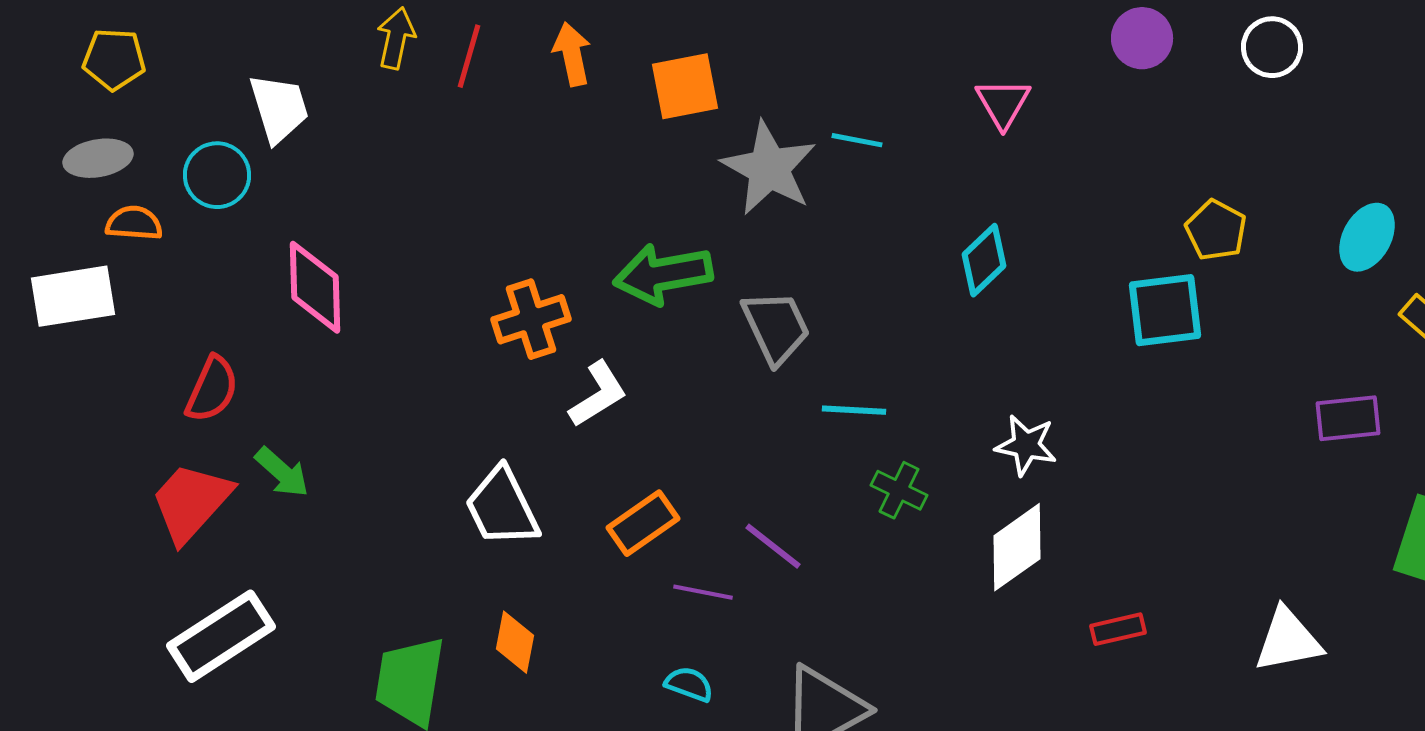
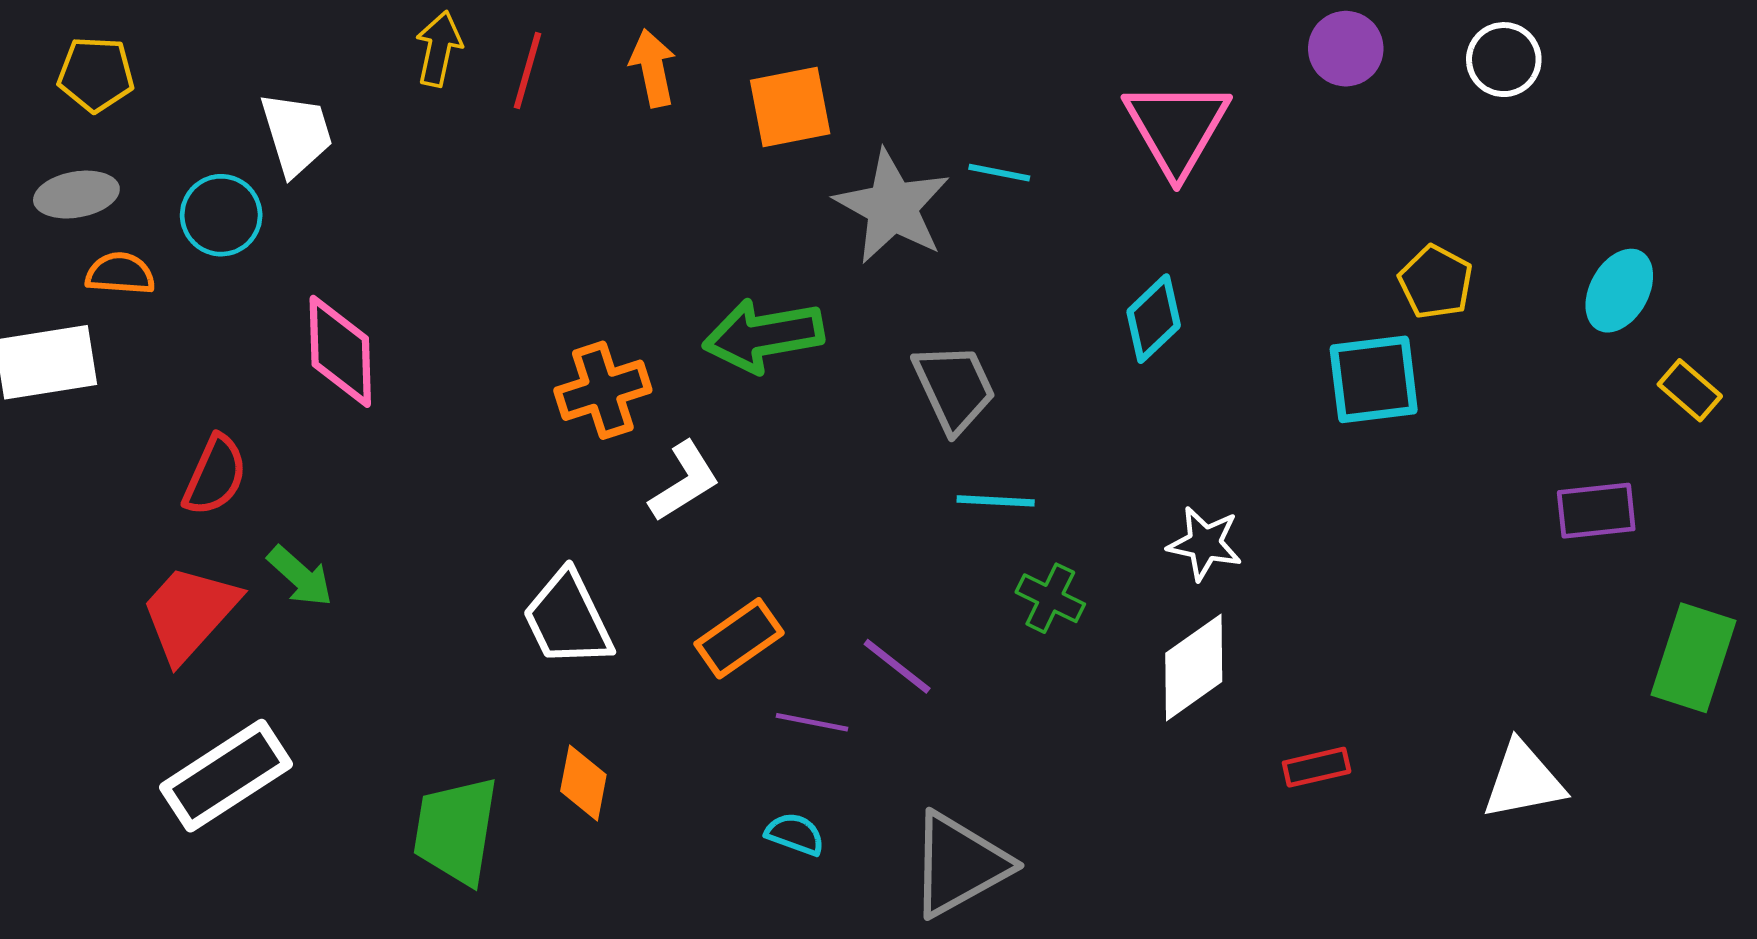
pink triangle: (1003, 103) -> (1177, 128), size x1.6
gray trapezoid: (776, 327) -> (954, 388), moved

